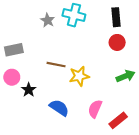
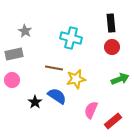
cyan cross: (74, 15) -> (71, 38), moved
gray star: (48, 20) -> (25, 31), moved
black star: (29, 90) -> (35, 102), moved
blue semicircle: (59, 108) -> (57, 96), moved

